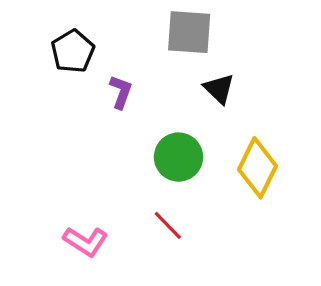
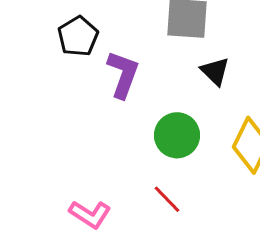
purple L-shape: (121, 92) -> (123, 74), size x1.5

